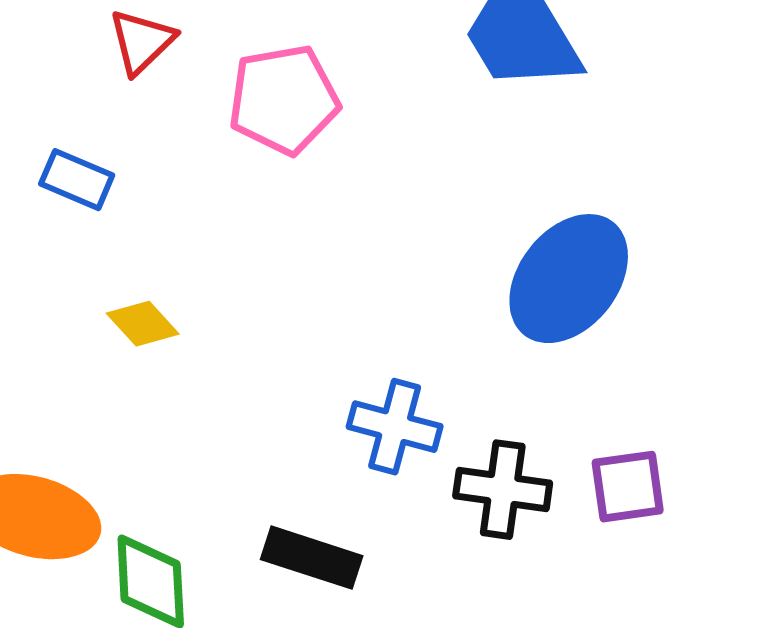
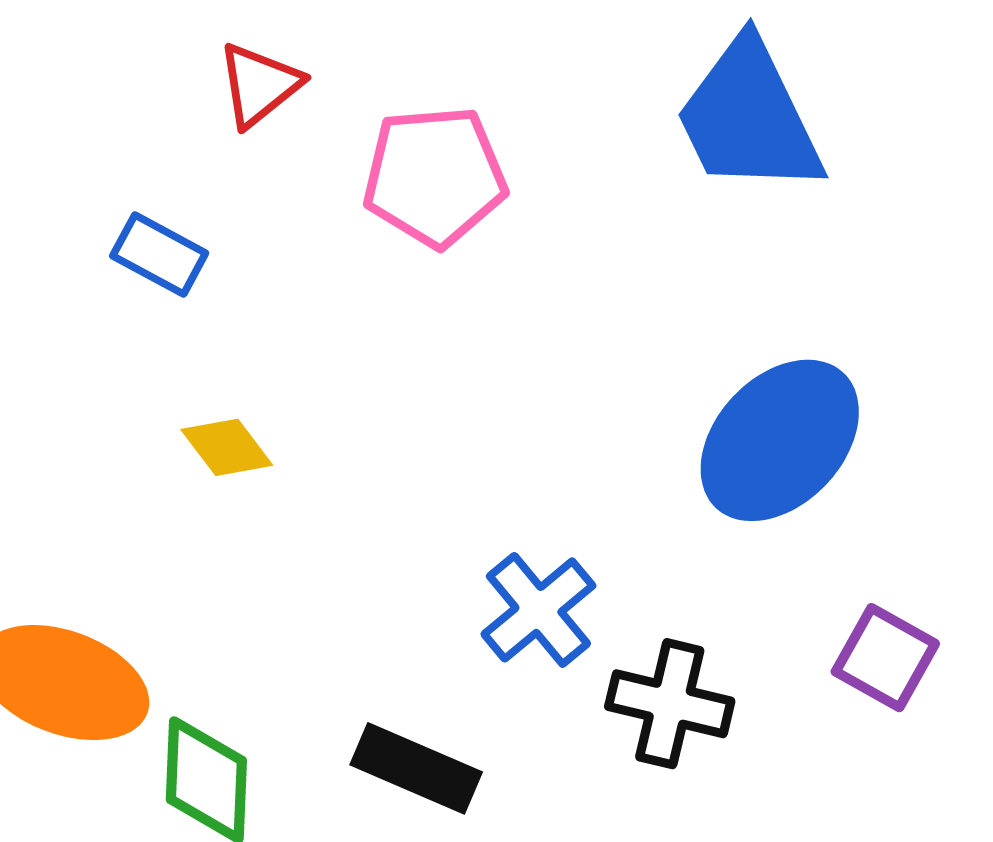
blue cross: (395, 427) -> (538, 610), turned 30
purple square: (628, 487) -> (885, 658), moved, turned 32

